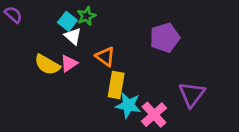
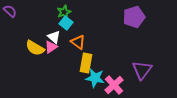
cyan square: (67, 21) -> (66, 23), moved
white triangle: (73, 36) -> (54, 37), moved
purple pentagon: (165, 38) -> (134, 17), moved

